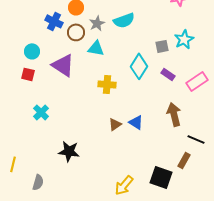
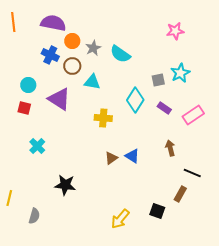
cyan semicircle: (124, 20) -> (120, 54), turned 55
gray star: (97, 23) -> (93, 48), moved
brown arrow: (174, 114) -> (170, 148), size x0.7
black square: (161, 177) -> (157, 211), size x0.7

